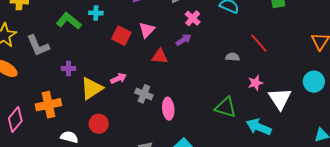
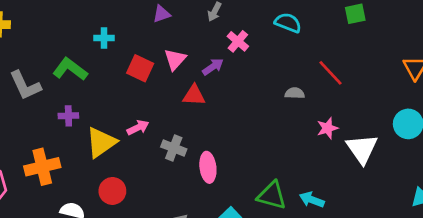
green L-shape: (69, 21) -> (70, 69), moved
purple arrow: (184, 40) -> (213, 67), moved
green triangle: (226, 107) -> (272, 195), moved
cyan arrow: (259, 127) -> (312, 200), moved, size x0.7

